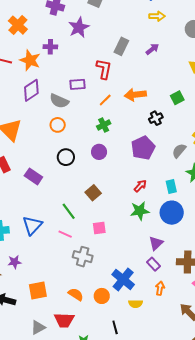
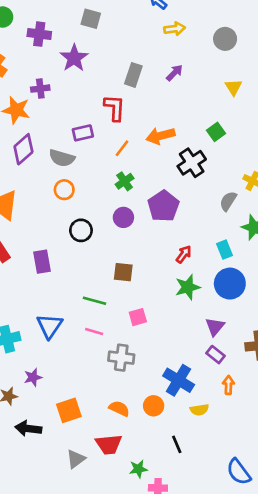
black cross: (156, 118) -> (192, 163), size x1.5
purple pentagon: (143, 148) -> (163, 206), moved
purple rectangle: (33, 176) -> (42, 262), turned 54
brown square: (93, 193) -> (123, 272), turned -35
green line: (69, 211) -> (95, 301), turned -30

